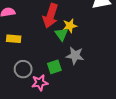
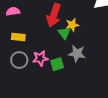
gray circle: (23, 69) -> (19, 60), moved
pink star: (40, 83) -> (40, 58), moved

